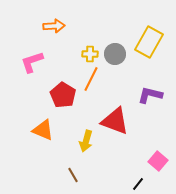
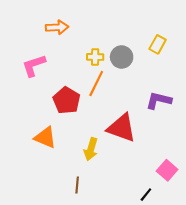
yellow rectangle: (149, 42) -> (158, 44), size x0.6
brown line: (73, 175) -> (77, 185), turned 35

